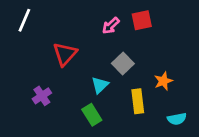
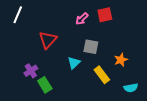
gray square: (123, 63) -> (91, 47), turned -35
yellow rectangle: (138, 101) -> (102, 75), turned -30
green rectangle: (92, 115) -> (45, 85), moved

